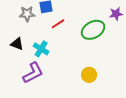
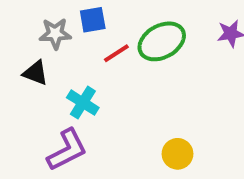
green ellipse: (93, 30) -> (162, 41), moved
black triangle: (17, 44) -> (36, 73), moved

